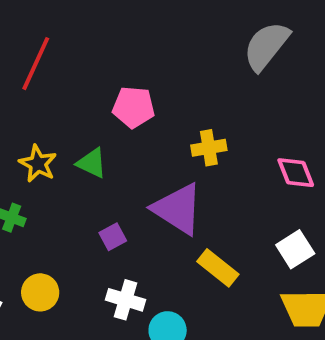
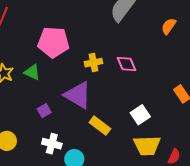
pink pentagon: (134, 107) -> (53, 42), size x1.4
pink diamond: (296, 173) -> (127, 64), moved

